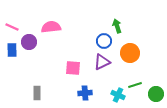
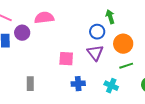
purple triangle: (102, 62) -> (95, 53), turned -42
green line: (135, 85) -> (126, 66), moved

